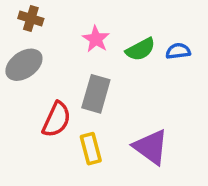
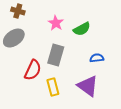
blue semicircle: (178, 51) -> (97, 58), moved

